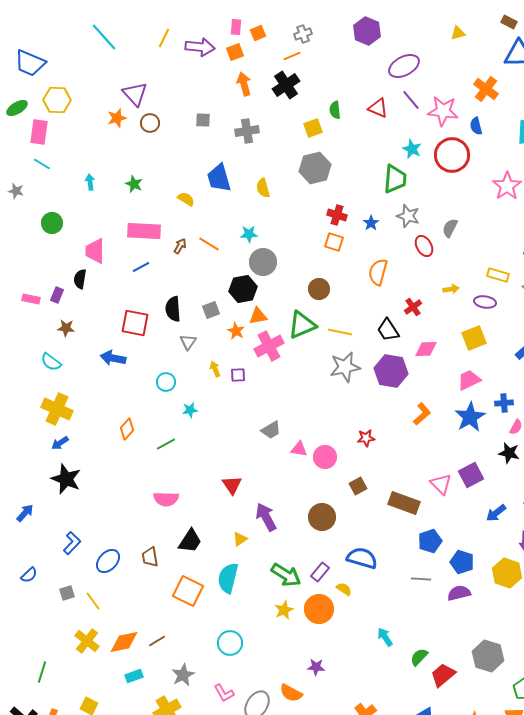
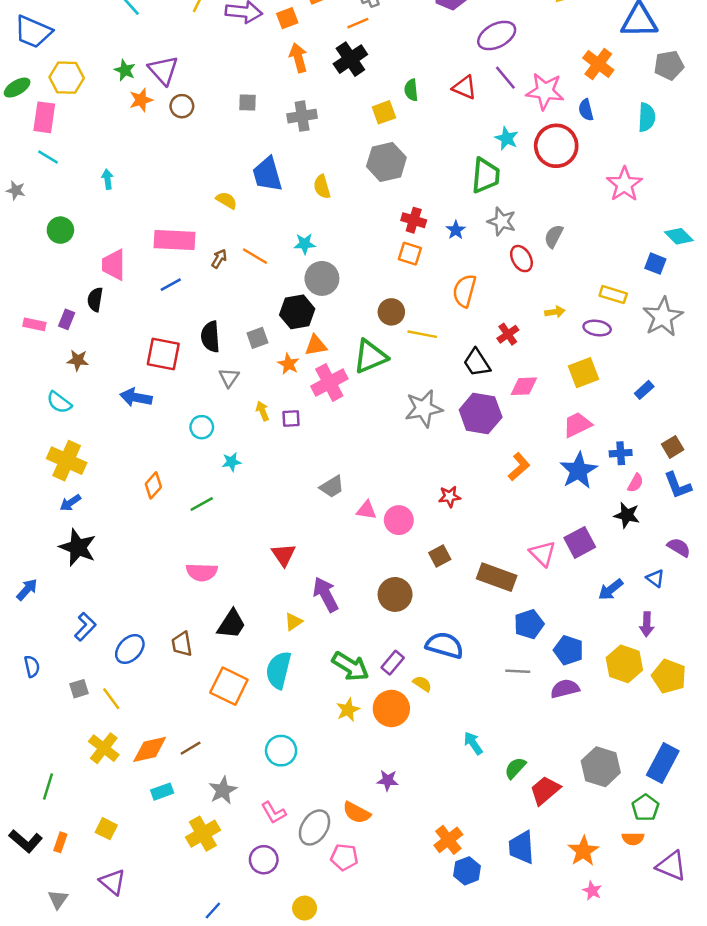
green star: (134, 184) -> (125, 70), moved
yellow line: (340, 332) -> (422, 334), moved
blue semicircle: (29, 575) -> (32, 666), turned -60

